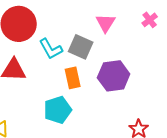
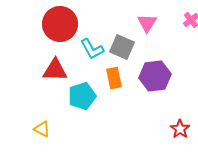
cyan pentagon: (58, 110) -> (82, 96), moved

